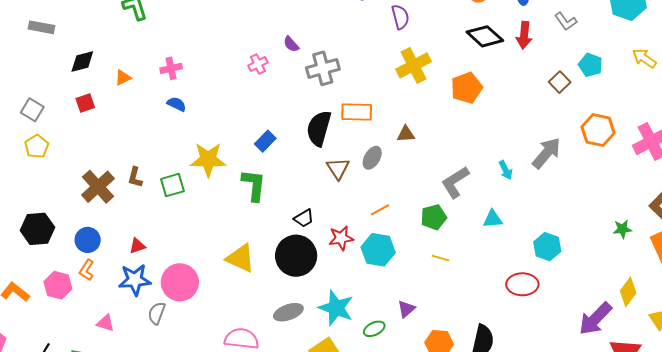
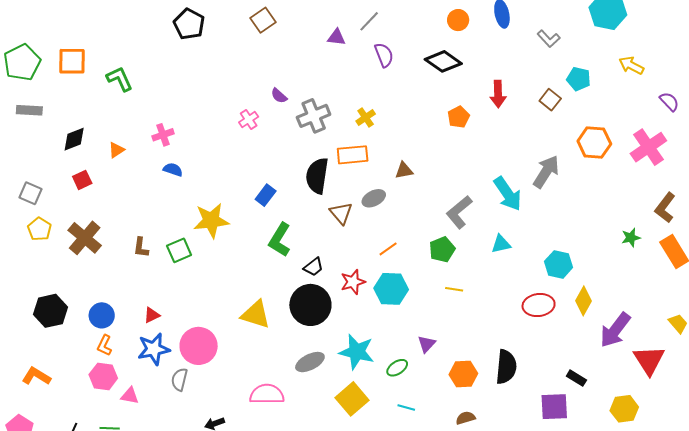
red arrow: (524, 35) -> (498, 94), moved
black diamond: (485, 36) -> (443, 61), moved
yellow cross: (414, 65) -> (366, 117), moved, size x0.6
orange pentagon: (467, 88) -> (459, 117), size x0.7
gray ellipse: (372, 158) -> (374, 198), turned 40
cyan arrow: (506, 170) -> (508, 194), size x1.8
green L-shape: (254, 185) -> (280, 240), moved, turned -148
brown cross: (98, 187) -> (85, 238), moved
pink hexagon: (58, 285) -> (103, 376), moved
yellow diamond: (628, 292) -> (583, 301), moved

